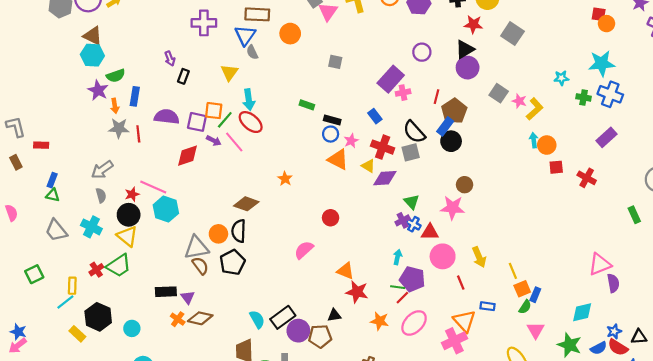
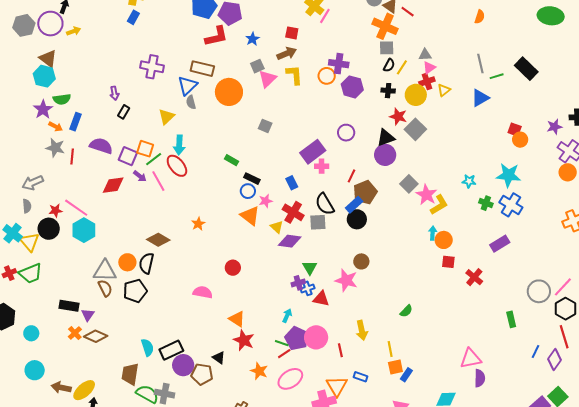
orange circle: (290, 34) -> (229, 92), size x1.4
gray square: (512, 34) -> (415, 129), moved
pink star: (519, 101) -> (426, 195), size x1.5
orange arrow: (115, 106) -> (56, 127), turned -64
blue cross: (413, 224) -> (308, 288), turned 32
yellow triangle: (127, 236) -> (29, 242), moved
pink semicircle: (304, 250) -> (203, 292), turned 42
pink circle: (443, 256) -> (316, 337), moved
green semicircle: (525, 307) -> (406, 311), moved
black triangle: (334, 315) -> (219, 358), turned 32

